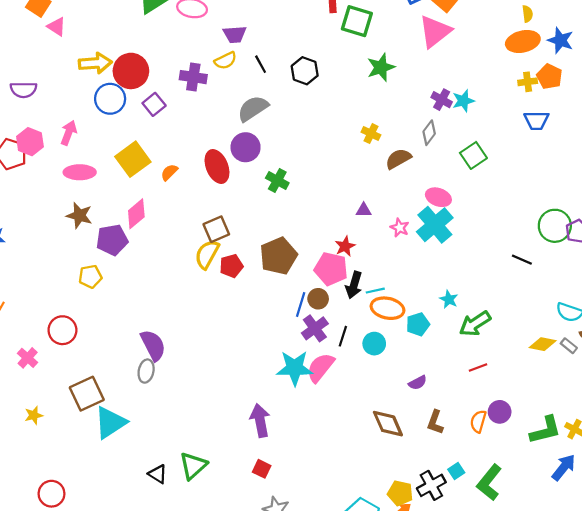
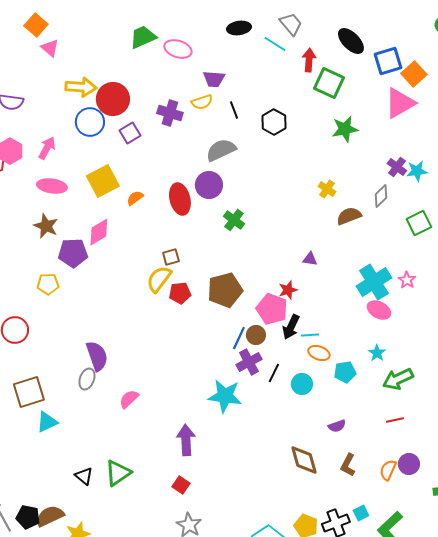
pink ellipse: (438, 197) -> (379, 310), moved
pink star: (400, 228) -> (407, 280), moved
brown square: (216, 229) -> (171, 257), size x0.7
orange ellipse: (387, 308) -> (319, 353), size x0.7
pink semicircle: (320, 368) -> (129, 399), moved, size x0.7
cyan triangle: (110, 423) -> (47, 422), size x0.7

